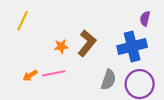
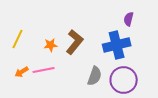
yellow line: (23, 21) -> (18, 39), moved

